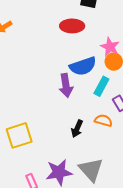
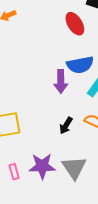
red ellipse: (72, 26) -> (75, 24), turned 50

